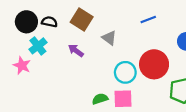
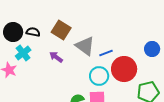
blue line: (148, 20) -> (106, 53), moved
gray triangle: (109, 38) -> (85, 46), size x1.5

